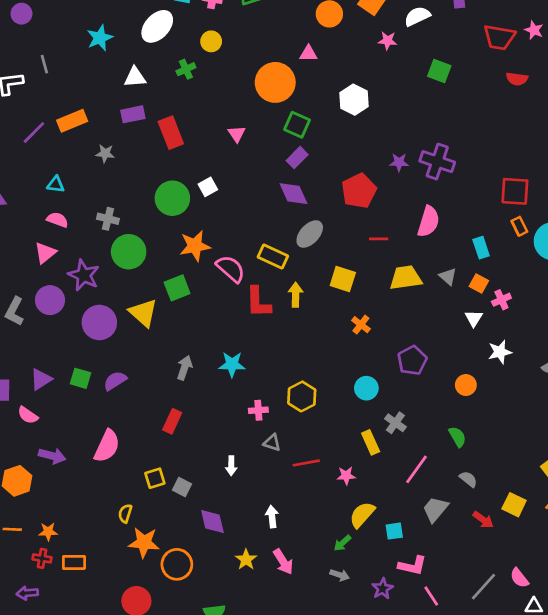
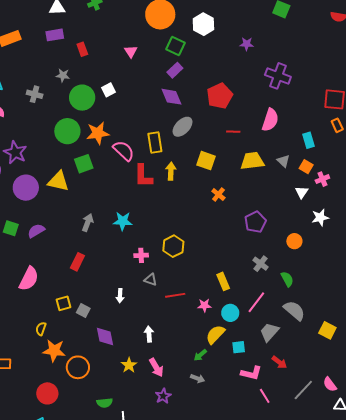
white hexagon: (354, 100) -> (203, 24), moved
red rectangle: (171, 133) -> (82, 49), size x0.6
gray star: (105, 153) -> (63, 75), moved
purple star: (399, 162) -> (247, 44), moved
gray cross: (108, 219) -> (35, 94), moved
green circle: (129, 252) -> (67, 131), moved
yellow rectangle: (273, 256) -> (155, 143), turned 55
yellow triangle: (143, 313) -> (58, 181), turned -30
cyan circle: (366, 388) -> (230, 313), moved
gray cross: (395, 423) -> (261, 264), moved
gray semicircle: (468, 479) -> (294, 311), size x1.6
red arrow: (483, 520) -> (279, 362), moved
purple star: (382, 589) -> (163, 396), moved

